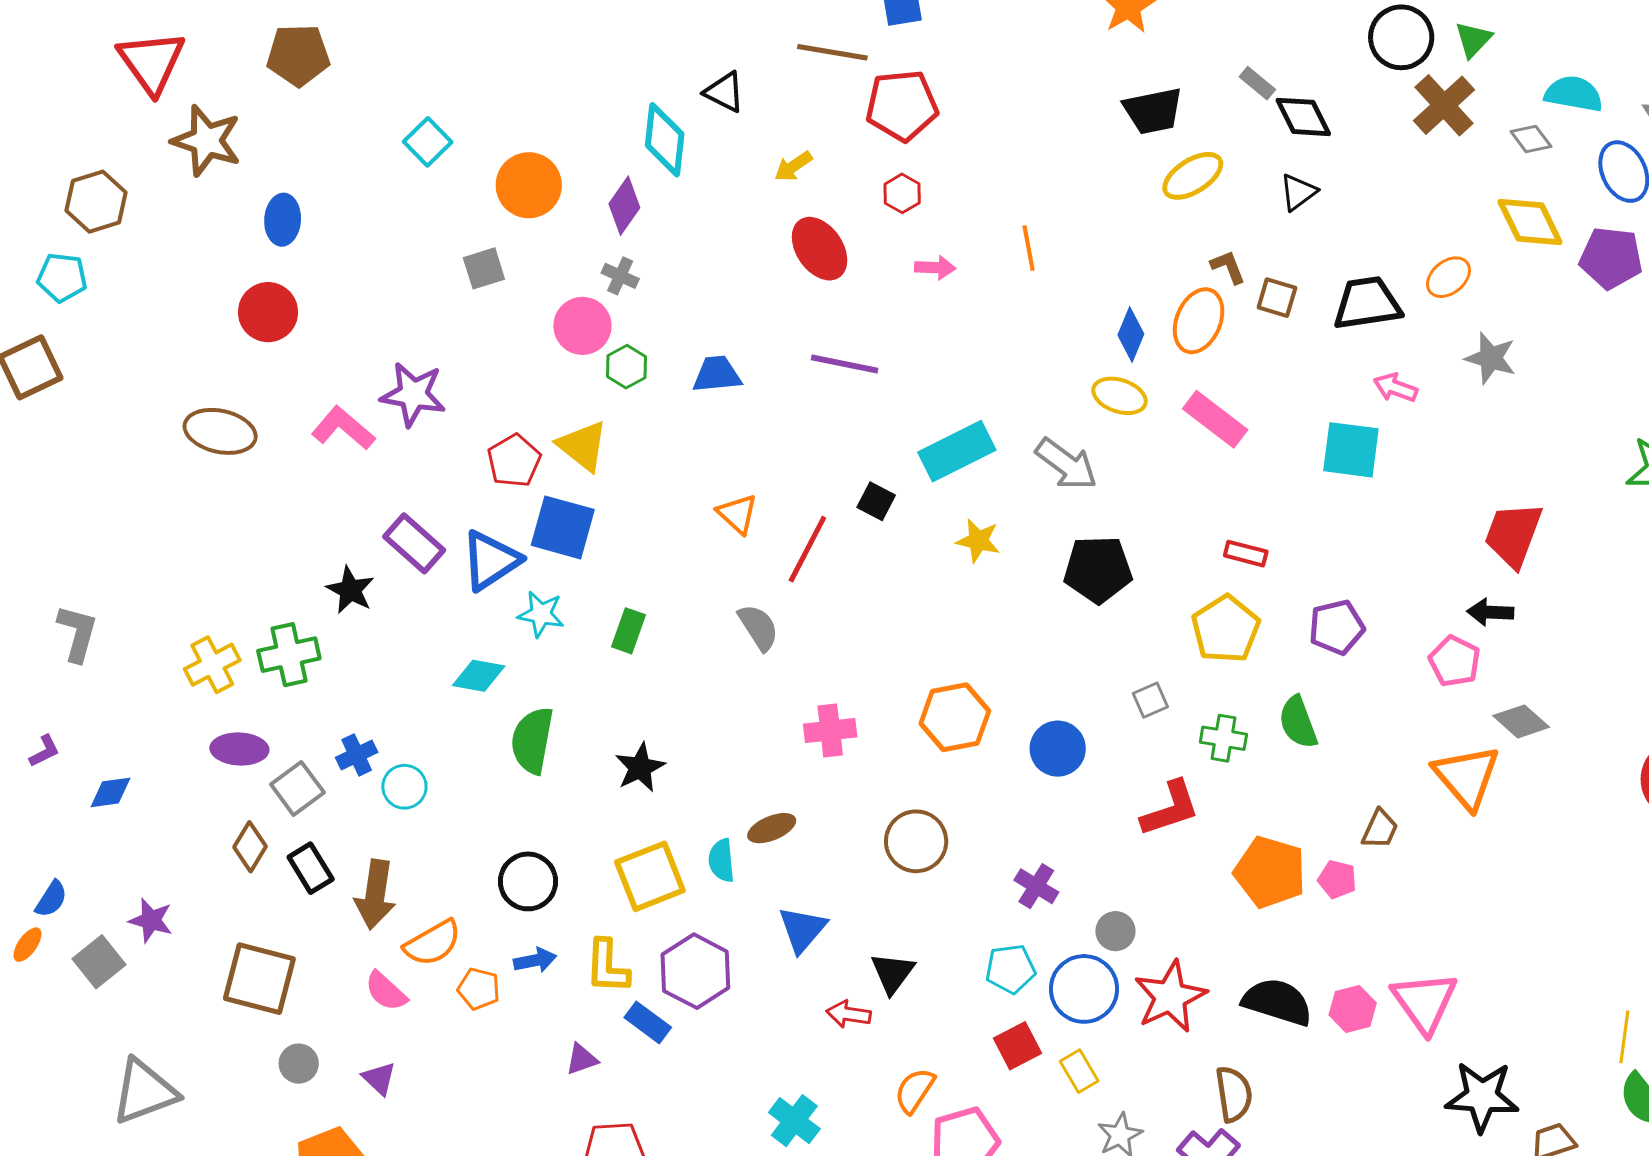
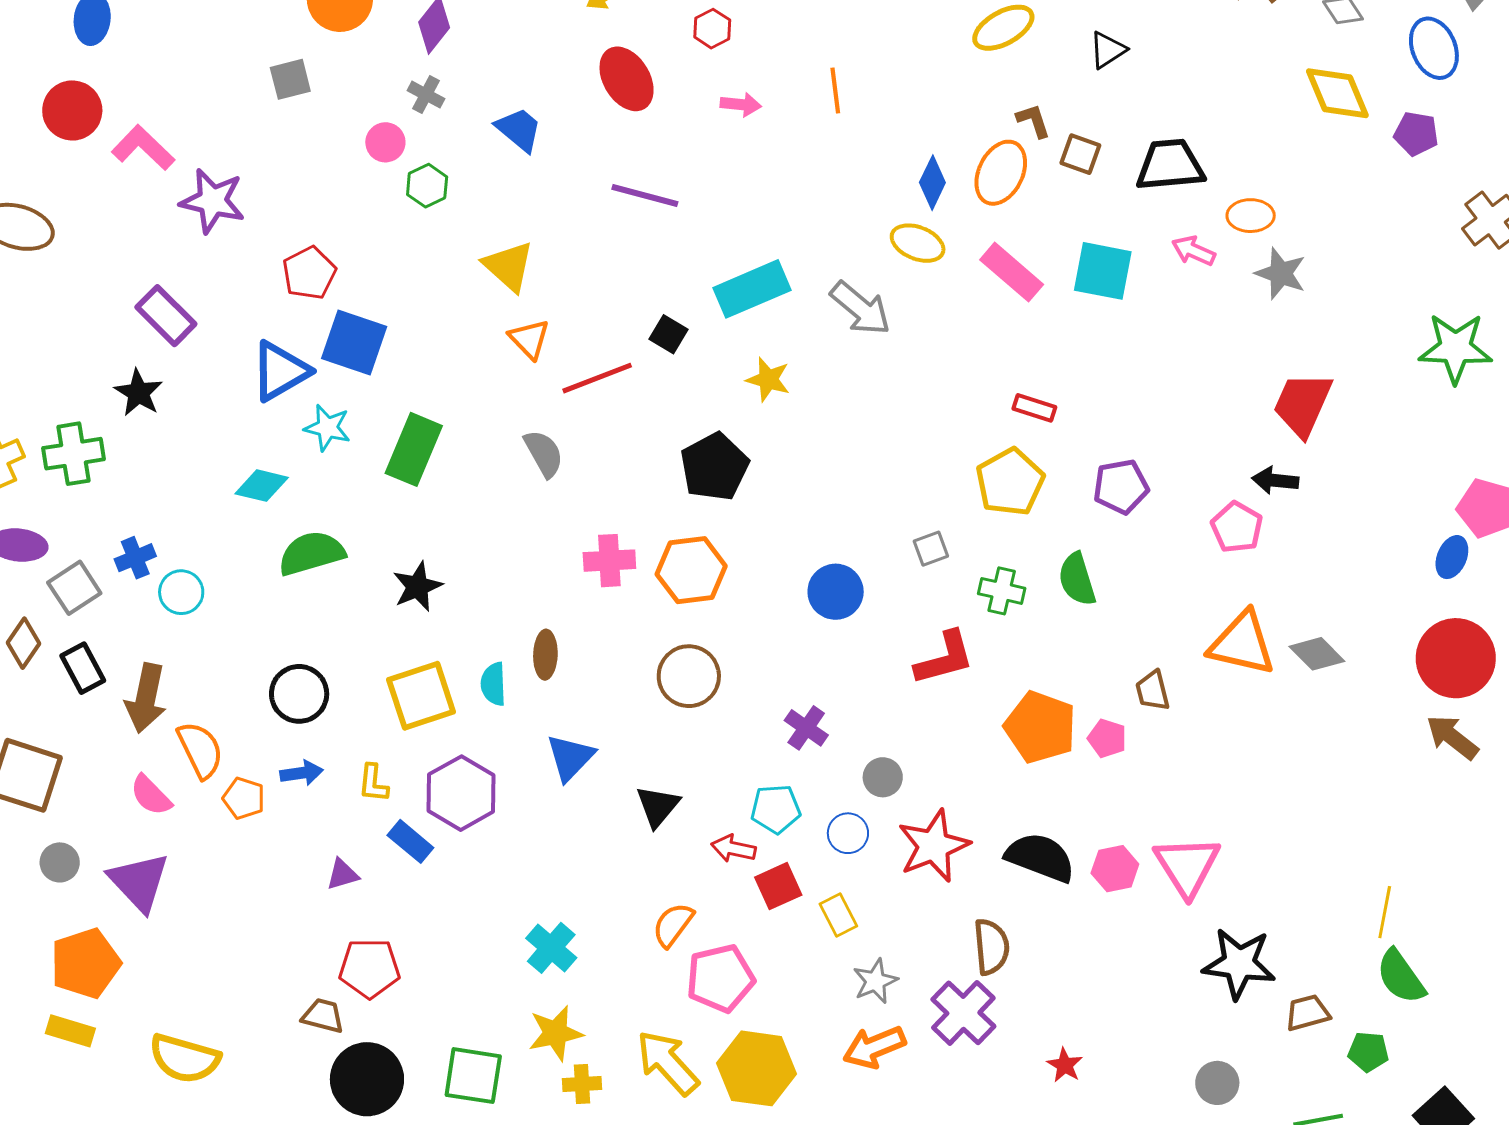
purple pentagon: (1611, 258) -> (1416, 134), size x0.7
orange ellipse: (1448, 277) -> (1251, 216), moved, turned 36
pink circle: (582, 326) -> (385, 142), size x0.7
gray star: (1491, 358) -> (1281, 274), moved
blue trapezoid: (717, 374) -> (519, 130), moved, turned 42
pink L-shape: (343, 428) -> (143, 148), moved
yellow triangle: (583, 446) -> (509, 266), moved
cyan square: (1351, 450) -> (1103, 271), moved
purple rectangle: (414, 543) -> (166, 316), moved
red line: (807, 549) -> (597, 378), turned 38
black pentagon: (1098, 569) -> (714, 467), moved, turned -30
green rectangle: (628, 631) -> (414, 449), size x1.6
orange hexagon: (955, 717) -> (691, 570), moved
gray diamond: (1521, 721) -> (1317, 654), moved
green semicircle: (532, 740) -> (311, 553), turned 60
orange triangle: (1467, 777) -> (1242, 643), turned -40
brown ellipse: (772, 828) -> (545, 655), turned -69
brown trapezoid: (1380, 829) -> (1153, 691), turned 138
orange semicircle: (433, 943) -> (200, 750), turned -90
yellow L-shape: (607, 966) -> (373, 783), size x0.7
blue circle: (1084, 989) -> (848, 833), size x0.6
red arrow: (849, 1014) -> (733, 849), moved
purple triangle: (379, 1078) -> (139, 882), size x1.8

